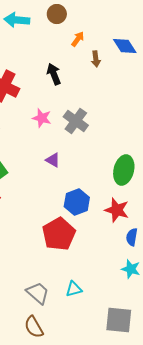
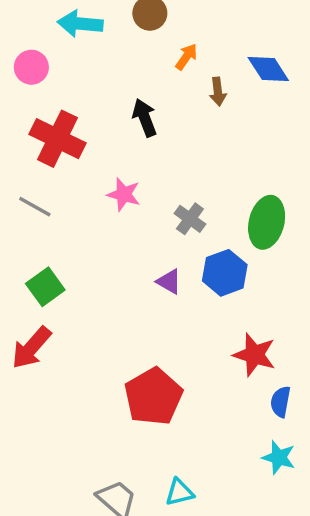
gray cross: (76, 121) -> (190, 219), moved, size x0.7
purple triangle: (53, 160) -> (169, 282), moved
green ellipse: (124, 170) -> (267, 222), moved
blue hexagon: (77, 202) -> (225, 273), moved

